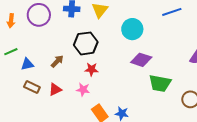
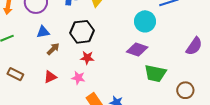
cyan circle: (132, 29) -> (145, 21), moved
blue triangle: (27, 64) -> (43, 32), moved
brown rectangle: (32, 87) -> (15, 74), moved

